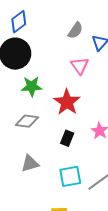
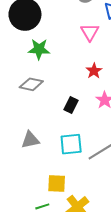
red star: (67, 102) -> (94, 71), moved, size x0.6
gray triangle: (30, 163) -> (30, 140), moved

